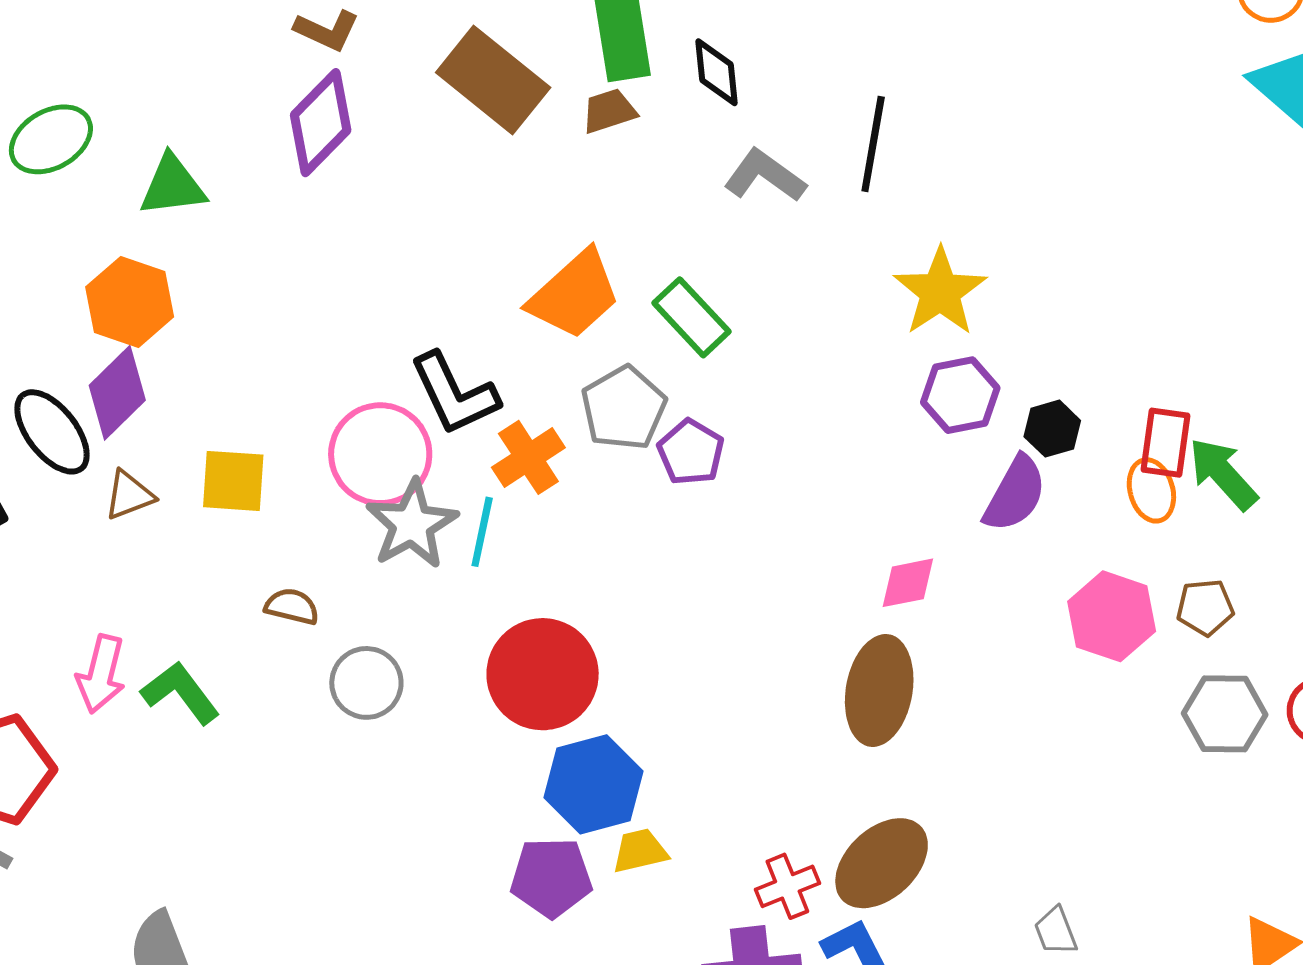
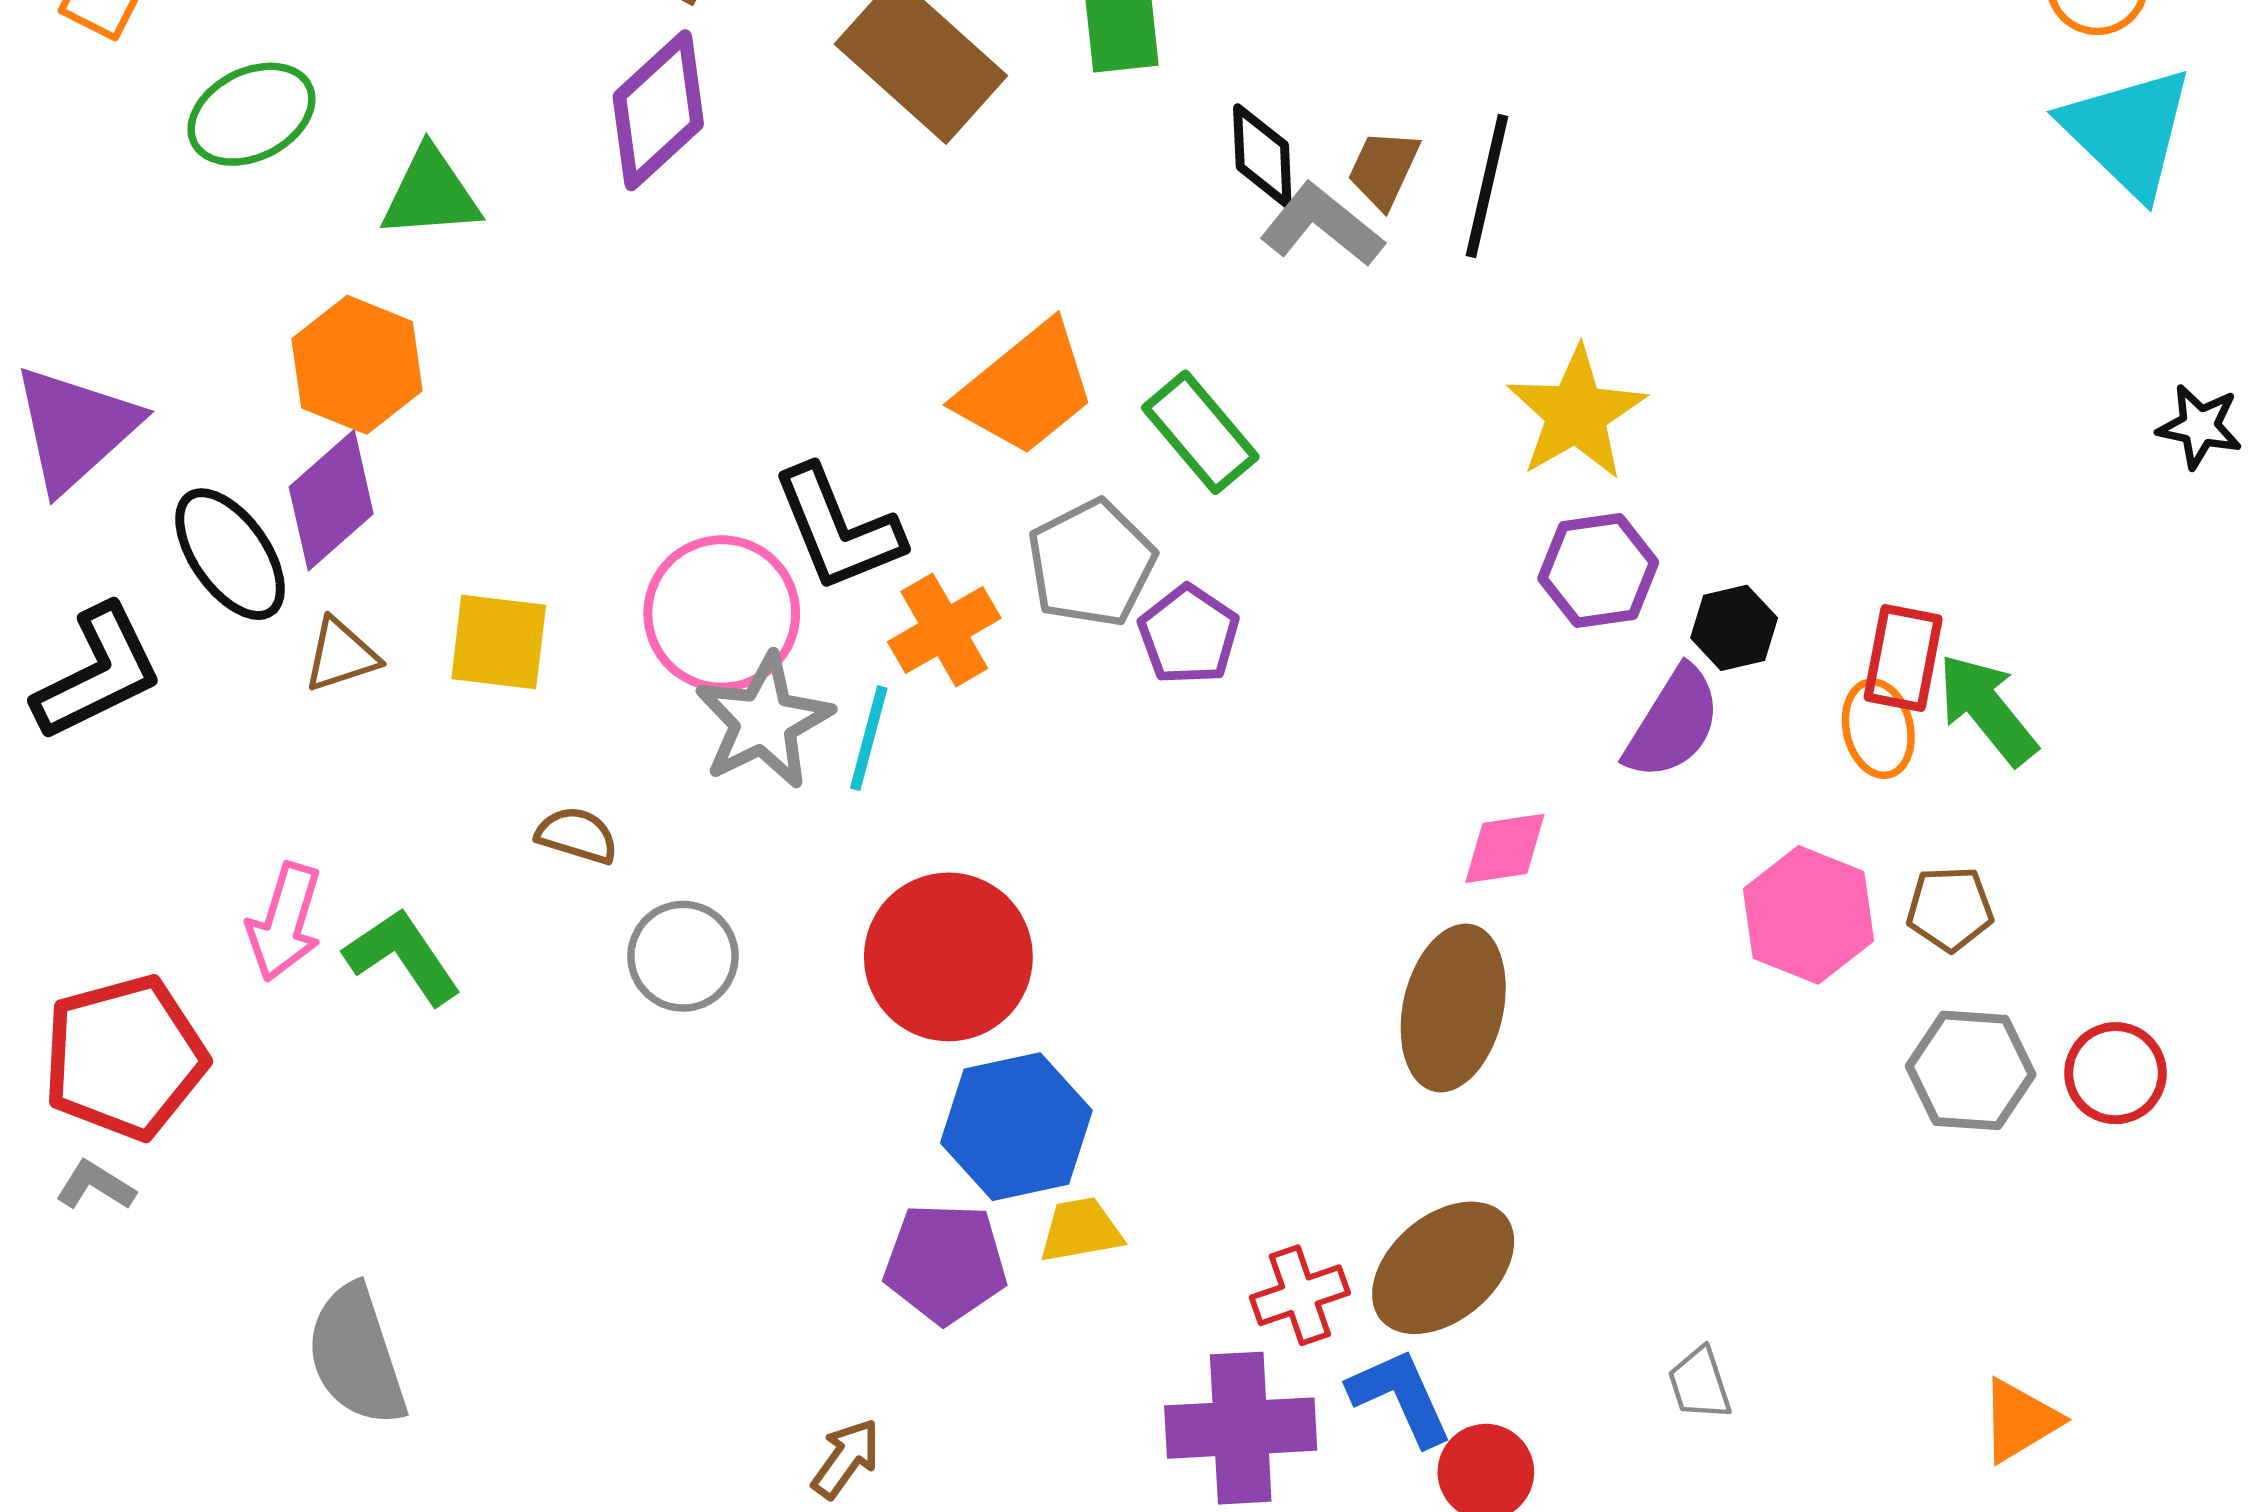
black diamond: (717, 72) -> (1262, 156), moved
brown trapezoid: (609, 111) -> (1384, 169), moved, turned -50

